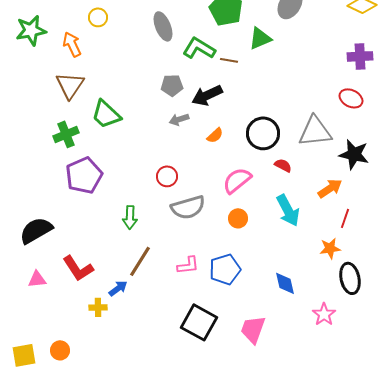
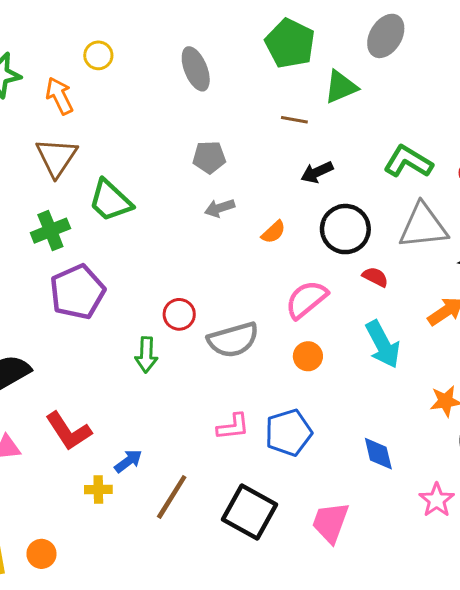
green L-shape: (199, 48) -> (408, 162), moved
black arrow: (207, 95) -> (317, 172), moved, size x0.7
red circle: (167, 176) -> (179, 314), moved
brown line: (140, 261) -> (172, 497), moved

